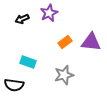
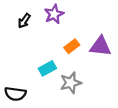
black arrow: (22, 19) -> (24, 21), turned -32
cyan rectangle: (28, 62) -> (47, 68), moved, turned -49

